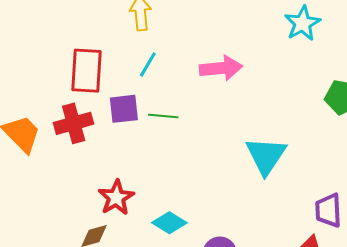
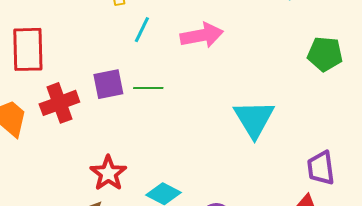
cyan line: (148, 65) -> (142, 30), moved
red rectangle: (87, 71) -> (28, 49), moved

